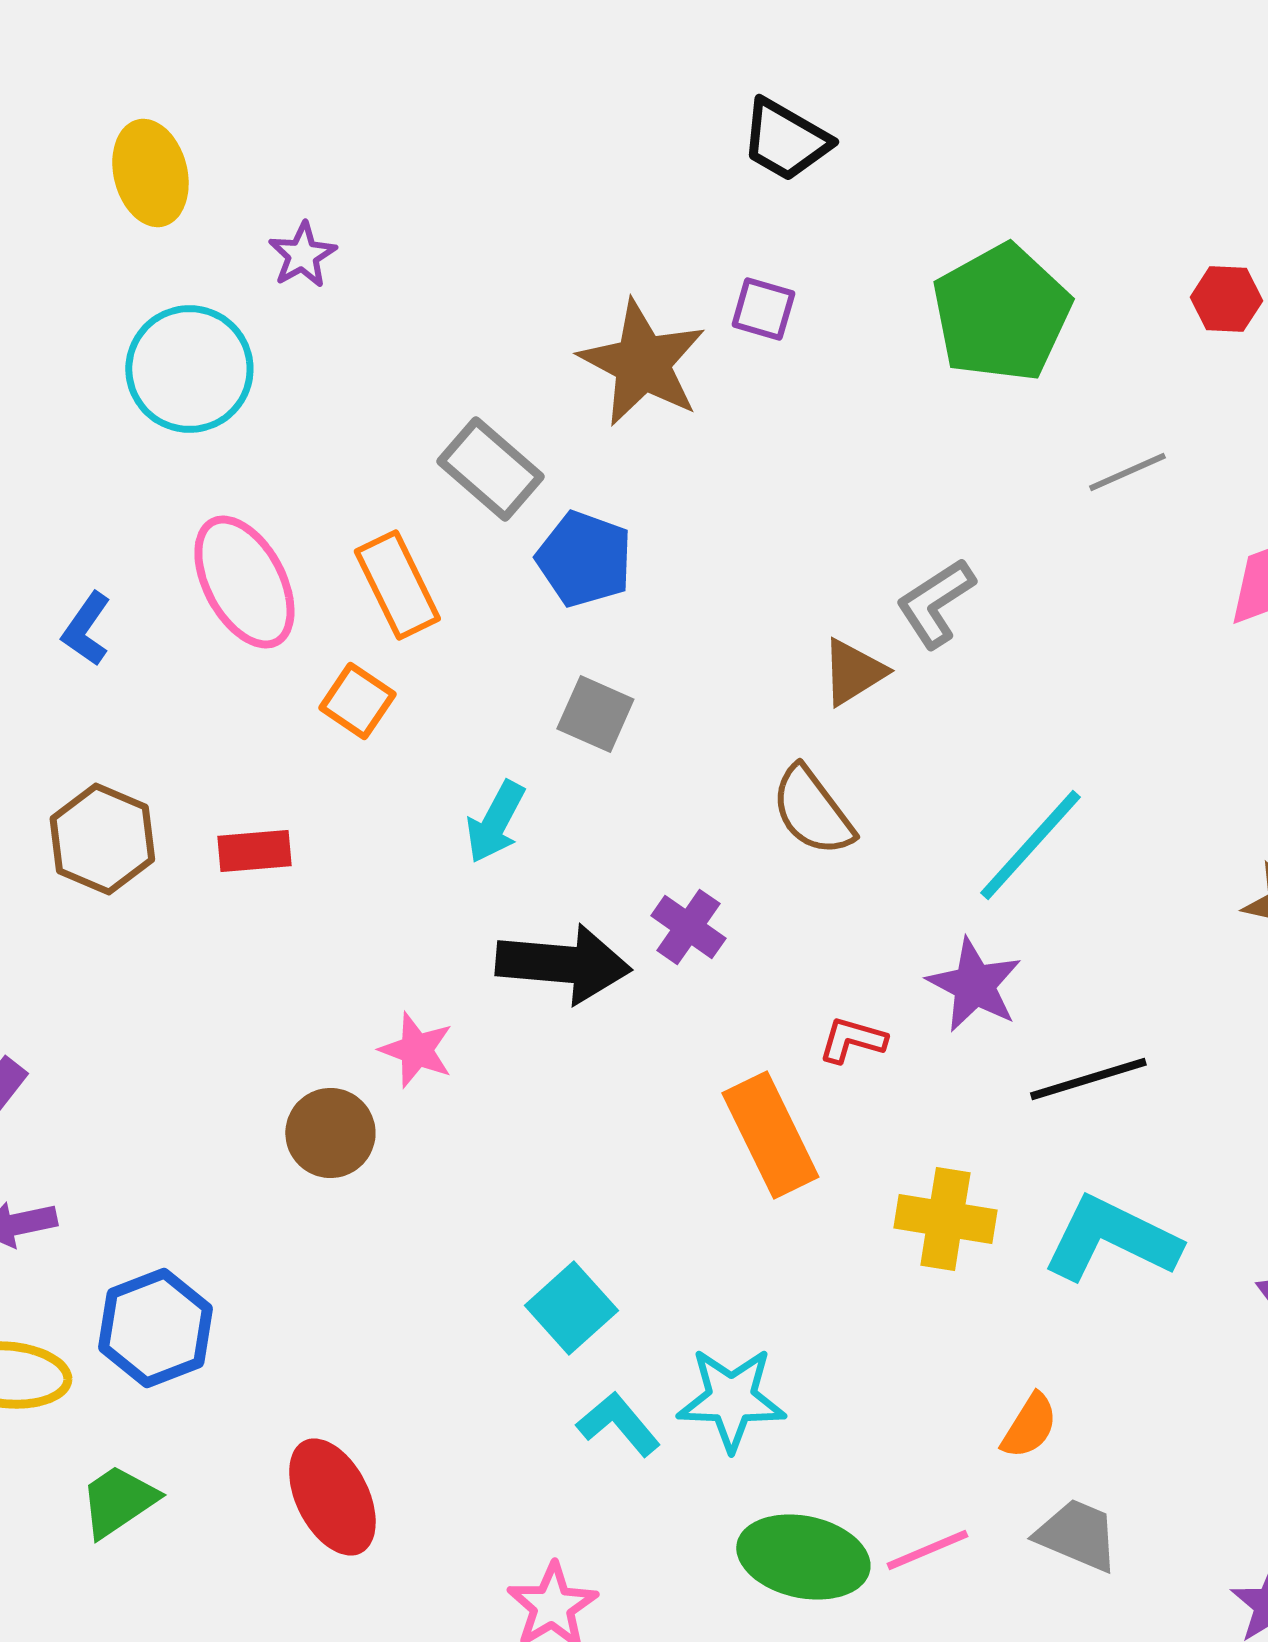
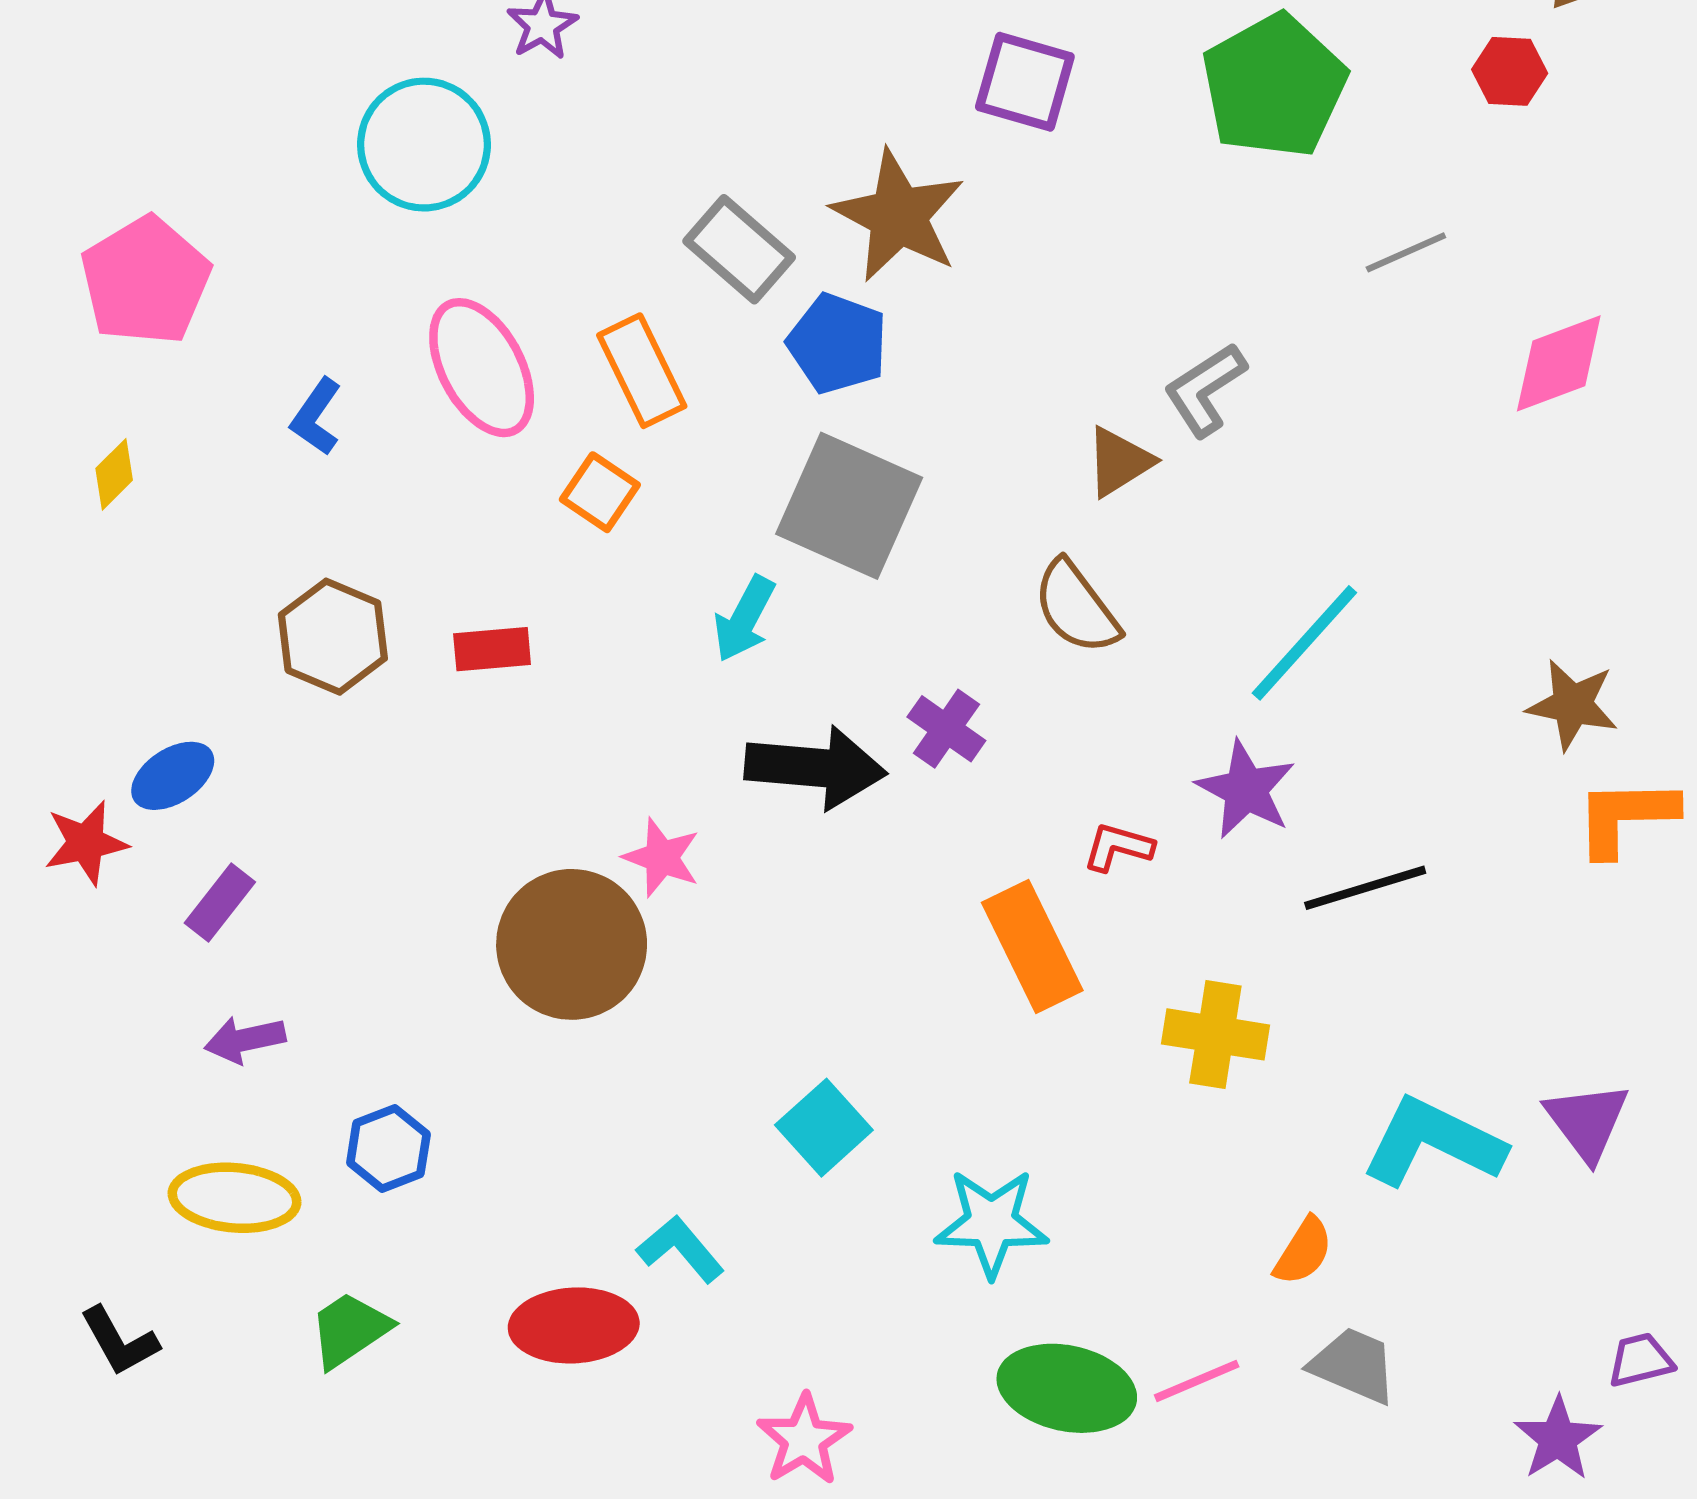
purple square: (763, 309) -> (1025, 82), size x1.5
brown star: (642, 363) -> (898, 216), moved
gray square: (595, 714) -> (849, 506), size x1.8
brown circle: (330, 1133) -> (572, 944), size x1.6
cyan L-shape: (1111, 1239) -> (1433, 1142), moved
blue hexagon: (155, 1328) -> (388, 1149), size x0.7
cyan L-shape: (618, 1424) -> (680, 1249), moved
red ellipse: (332, 1497) -> (574, 1325), turned -66

